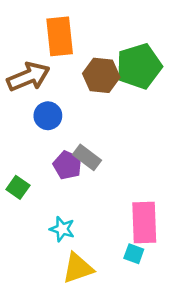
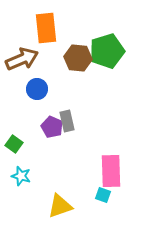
gray rectangle: (87, 157) -> (67, 121), turned 40
cyan star: (62, 229) -> (21, 176), moved

